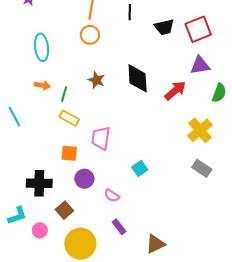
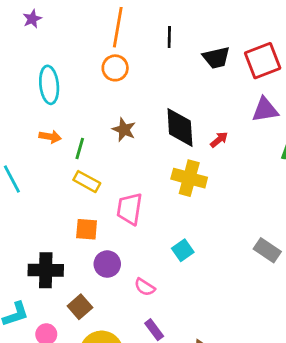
red arrow: (175, 91) -> (219, 140), moved, size x0.6
yellow cross: (200, 130) -> (189, 178), moved, turned -35

